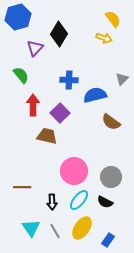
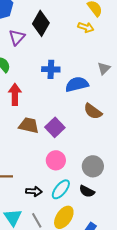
purple square: (60, 113) -> (55, 127), moved
pink circle: (74, 171) -> (56, 160), size x0.7
black arrow: (52, 202) -> (34, 191), turned -84

